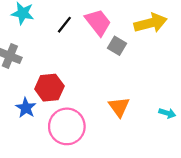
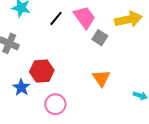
orange triangle: (119, 107) -> (101, 78), moved
pink circle: (67, 126) -> (55, 104), size x0.7

